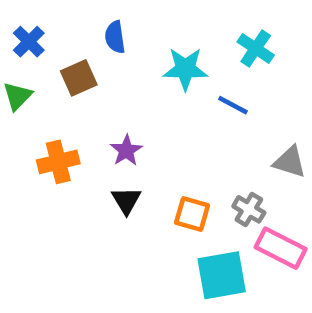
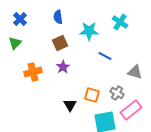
brown square: (79, 78) -> (60, 43), moved
blue line: (233, 105) -> (105, 56), moved
black triangle: (126, 200) -> (70, 105), moved
pink rectangle: (281, 248) -> (131, 110), turned -65

